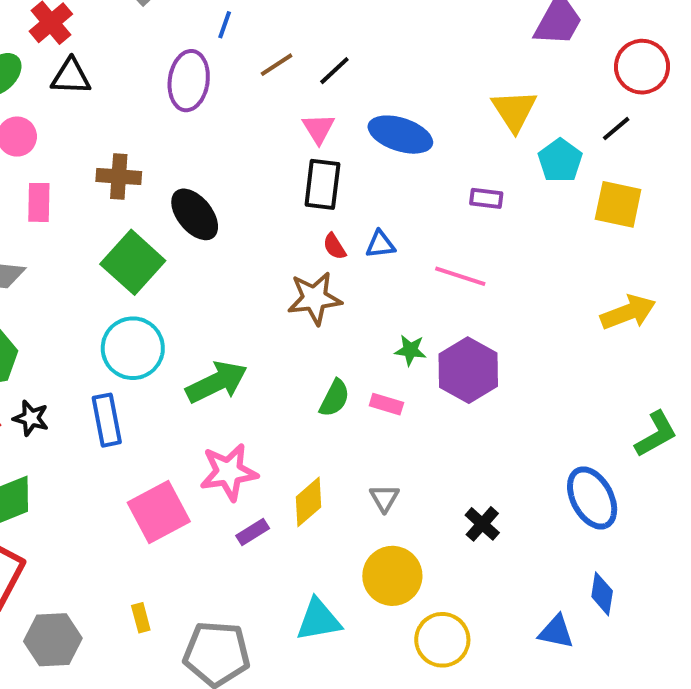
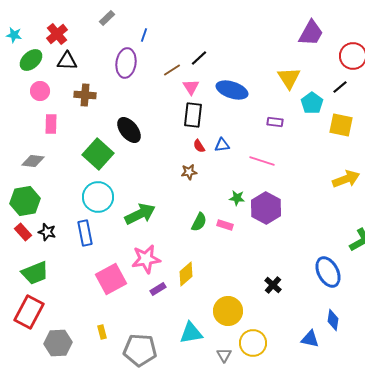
brown line: (277, 65) -> (172, 70), moved
brown cross: (119, 176) -> (85, 95), moved
brown star: (315, 298) -> (189, 172), size x0.6
gray triangle: (384, 498) -> (224, 355), moved

